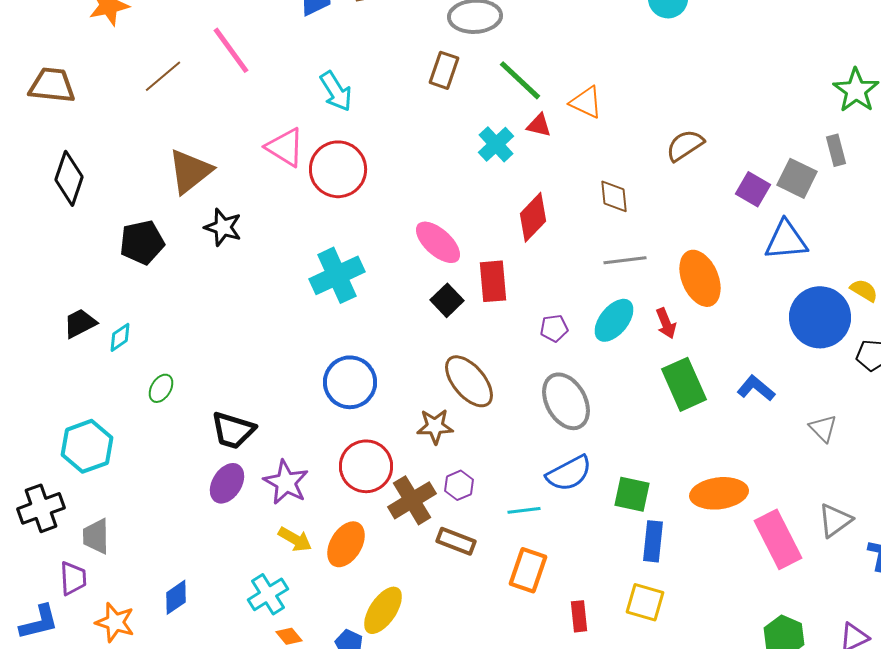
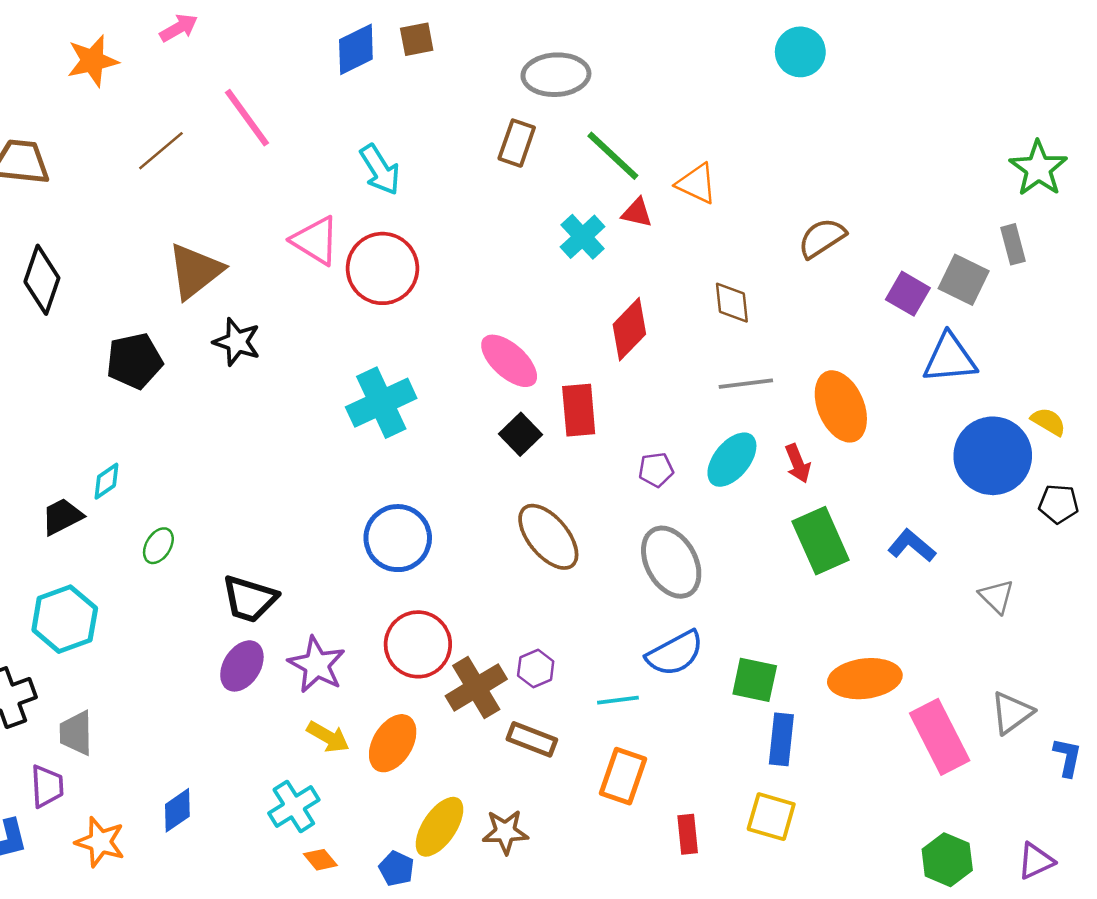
black trapezoid: (80, 323) -> (62, 517), moved
brown star: (435, 426) -> (505, 832), moved

